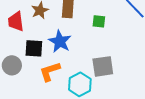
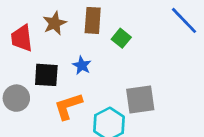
green square: (99, 21) -> (121, 38), moved, turned 32
blue star: (60, 41) -> (82, 65), size x0.6

